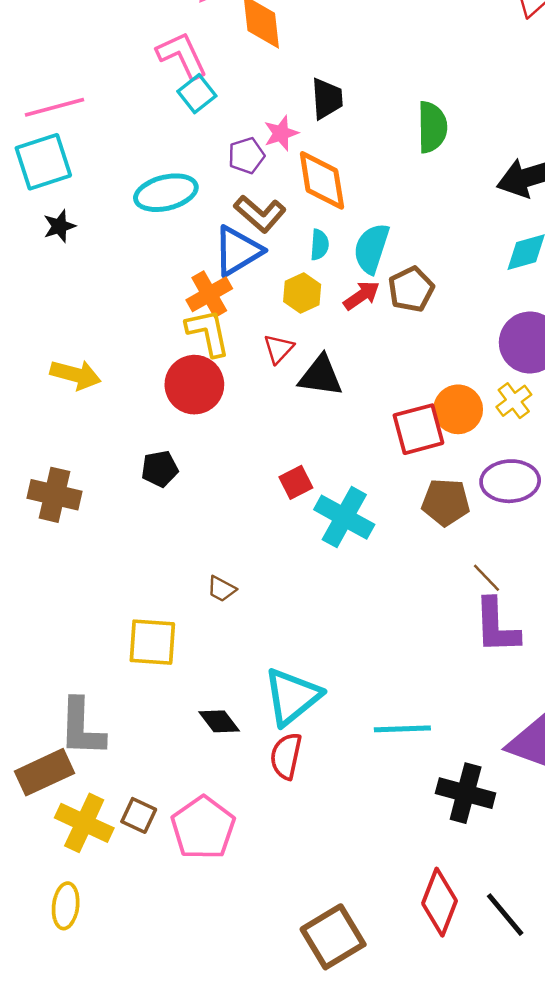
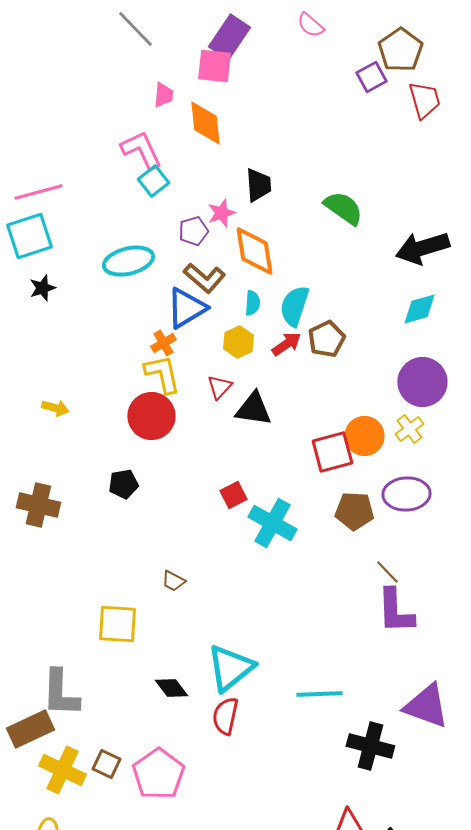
green semicircle: (432, 127) -> (343, 208), turned -54
orange cross: (209, 294) -> (163, 343), size x0.7
yellow arrow: (76, 375) -> (55, 408), size x0.7

